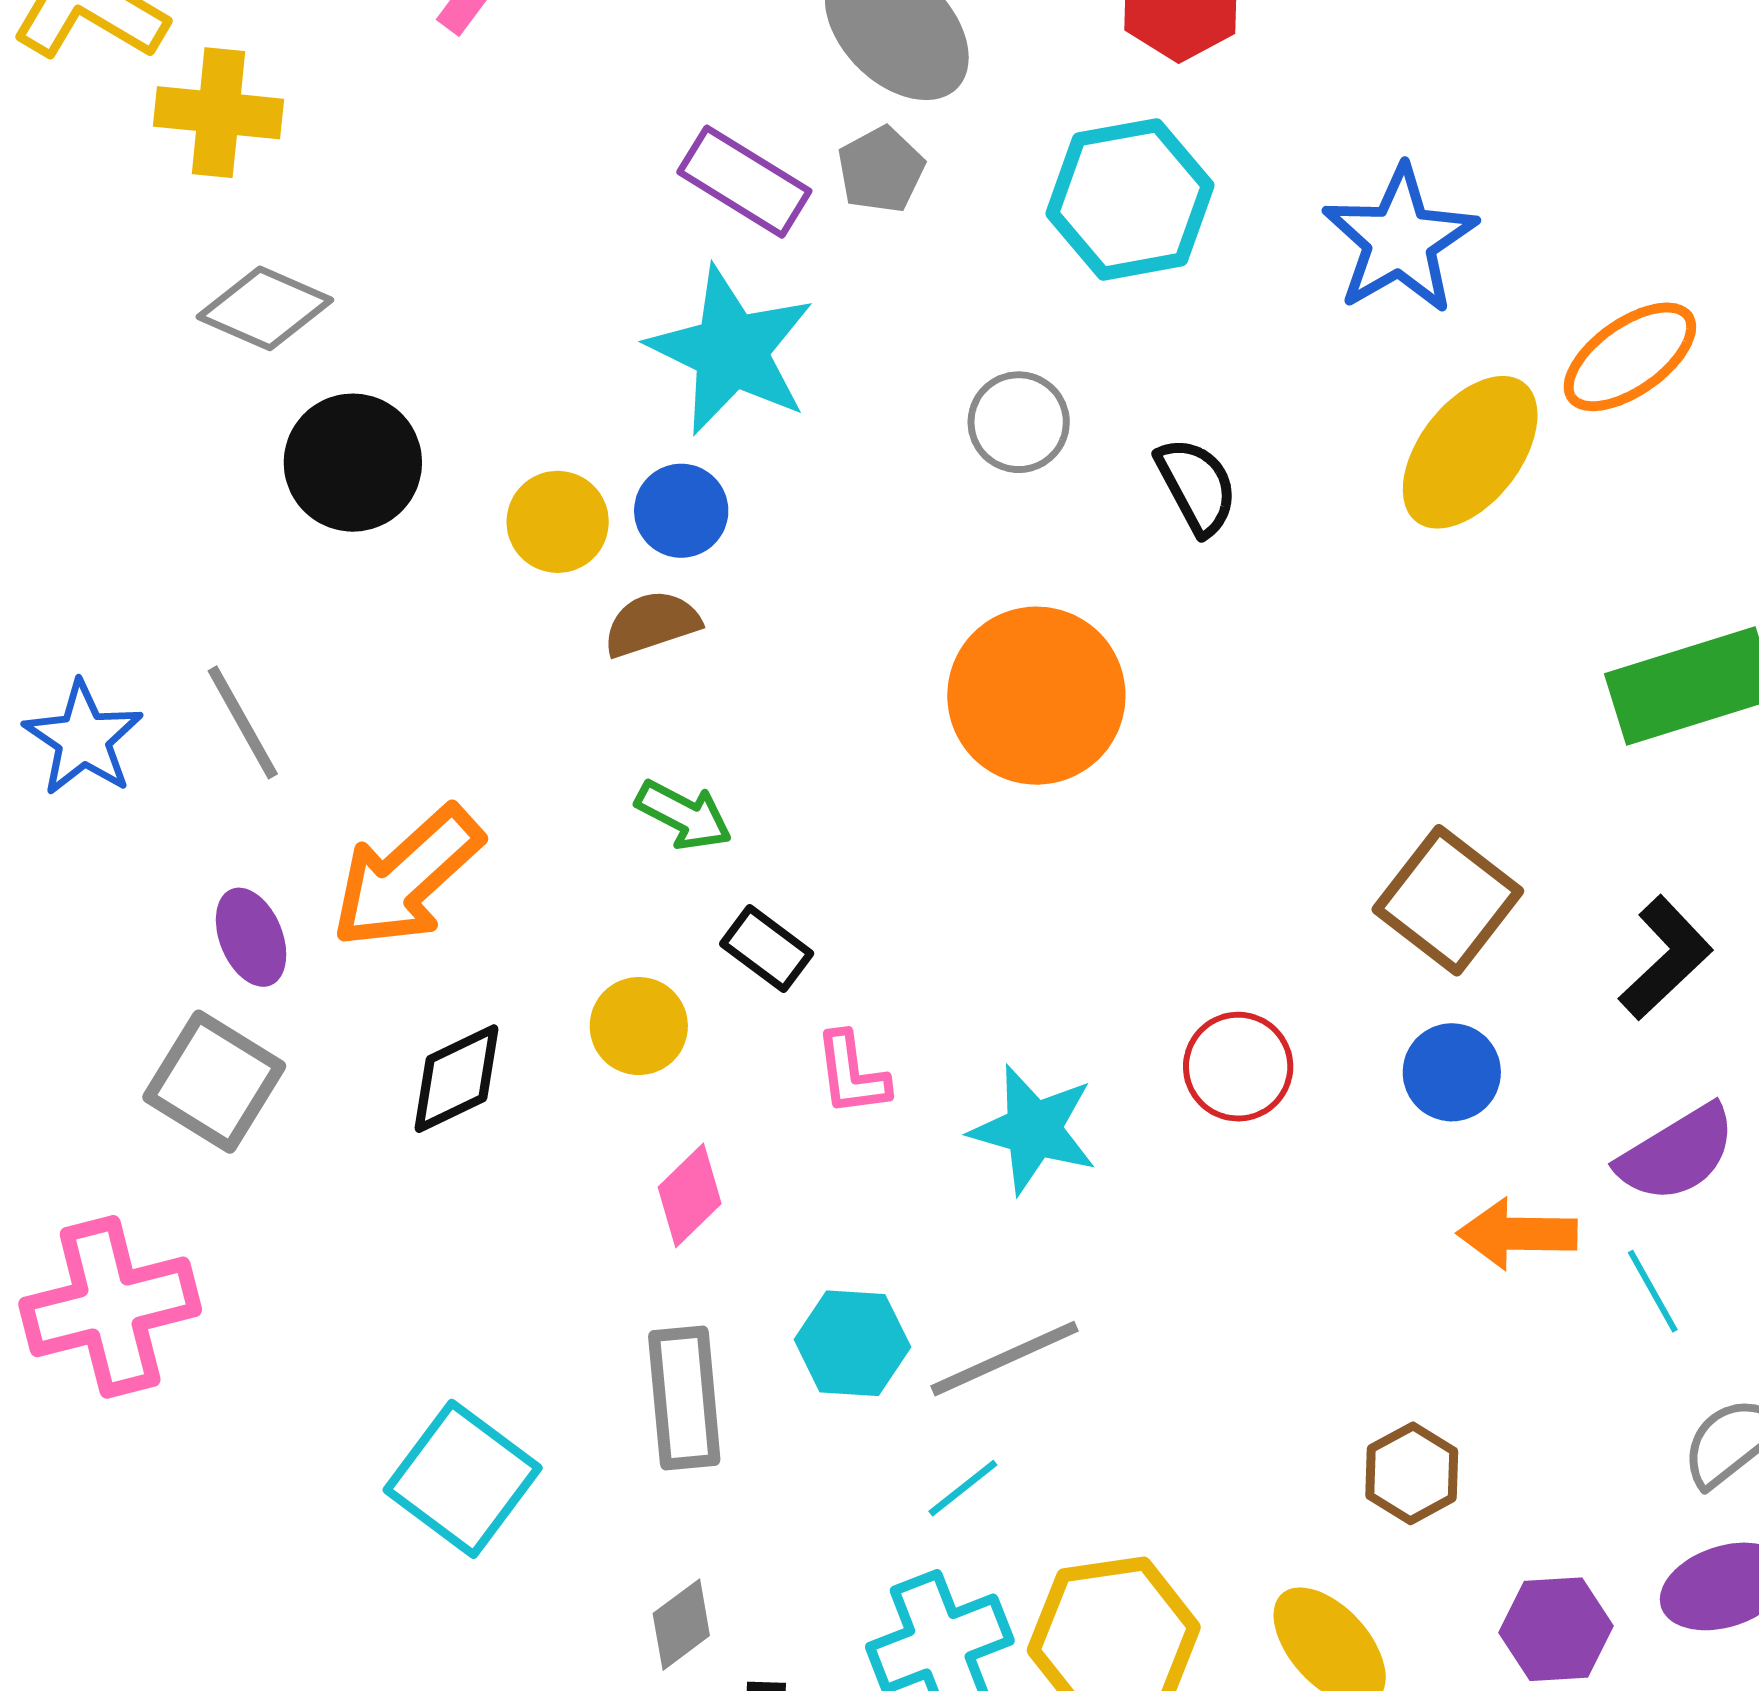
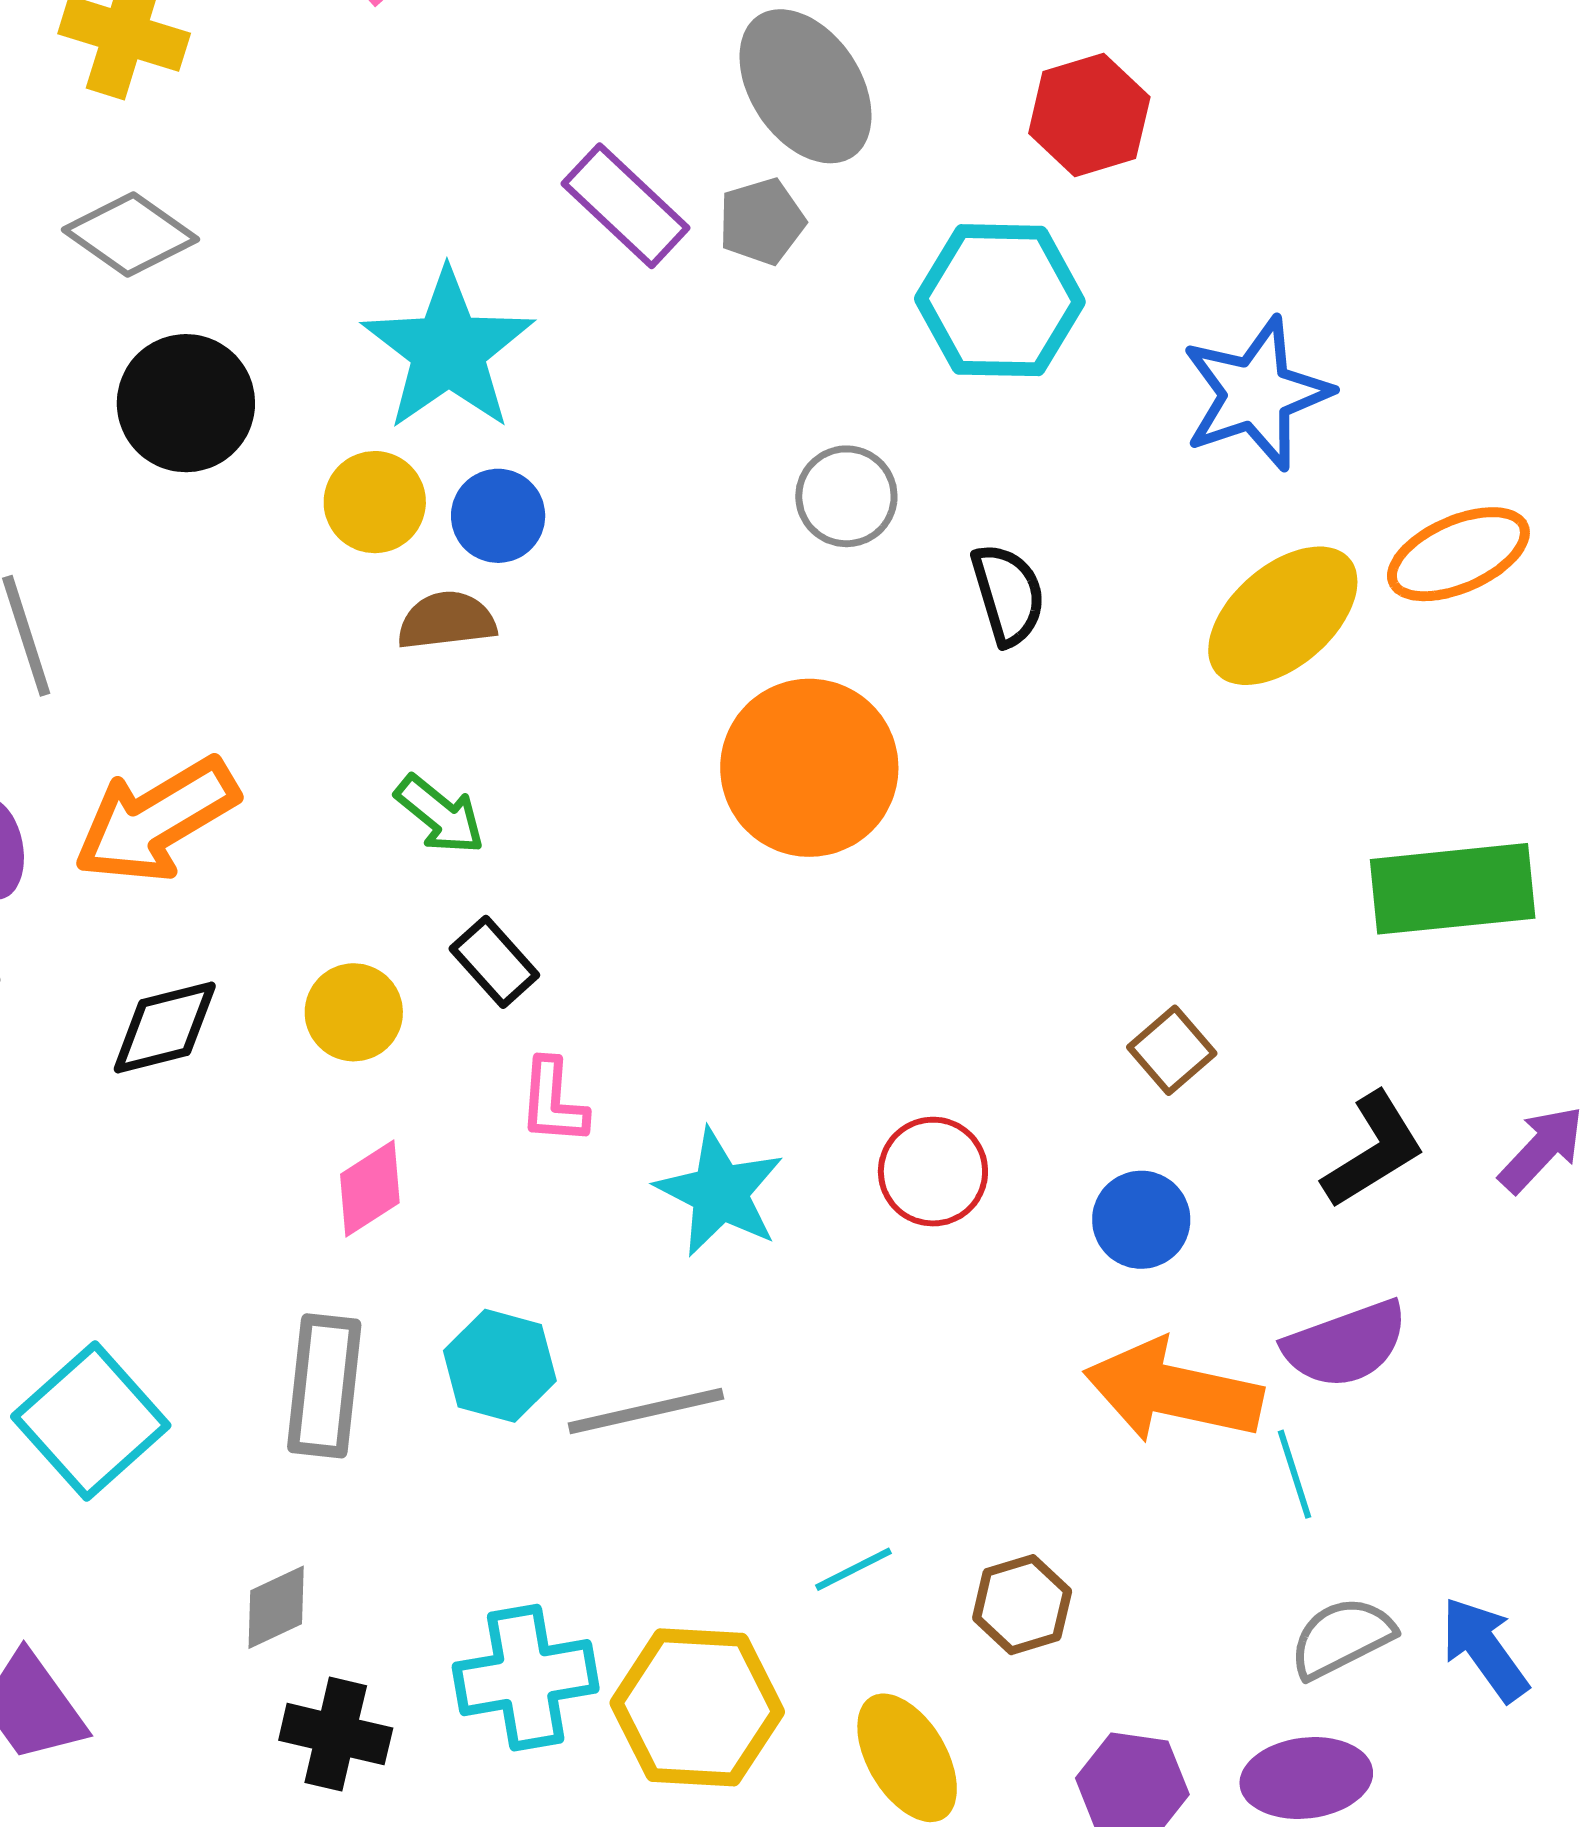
cyan star: (731, 351) -> (448, 350), moved
brown square: (1448, 900) -> (1172, 1050), size x0.6
orange arrow: (1517, 1234) -> (1173, 1391), size x1.5
cyan line: (963, 1488) -> (853, 1569), moved

